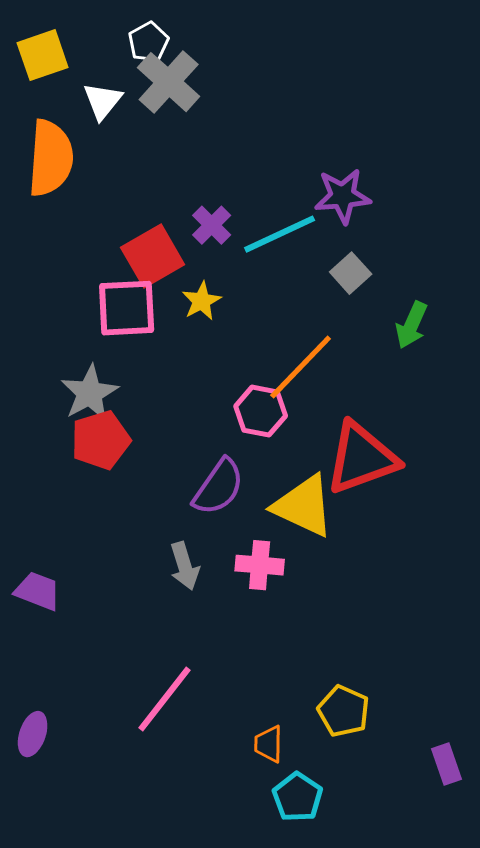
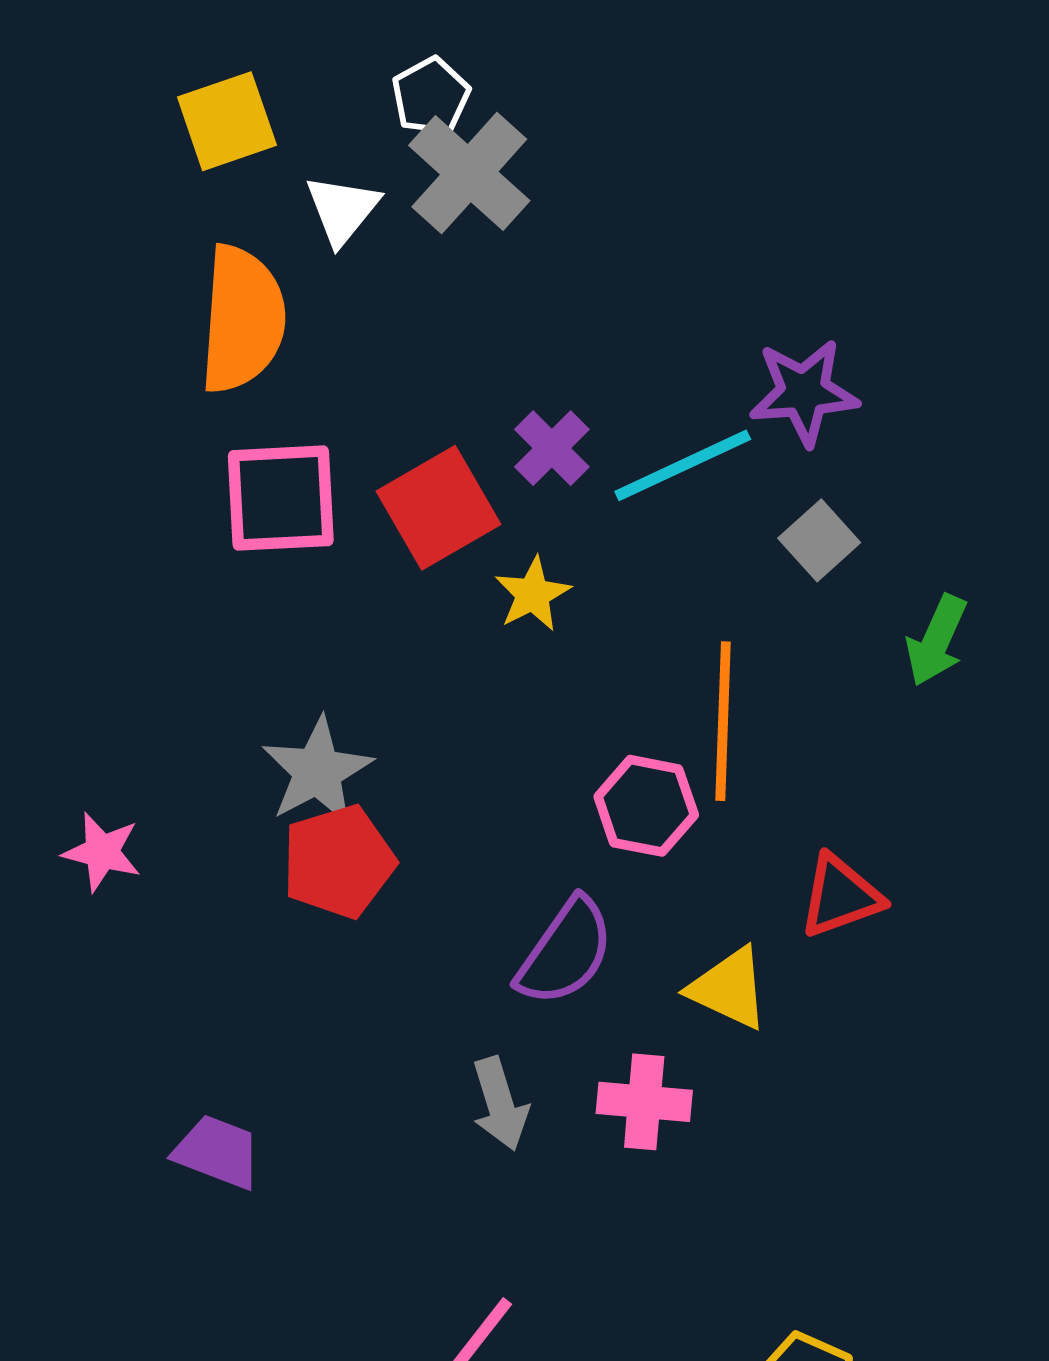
pink square: (127, 308) -> (281, 498), moved
orange line: (301, 367) -> (723, 721), turned -42
red triangle: (362, 458) -> (840, 896), size x0.6
yellow triangle: (304, 506) -> (729, 988), size x0.7

